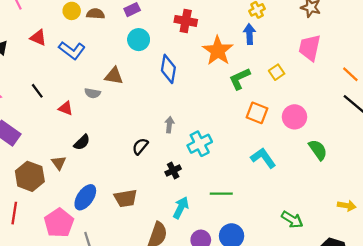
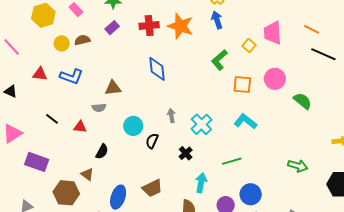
red cross: (186, 21) -> (149, 26), moved
cyan circle: (139, 40) -> (133, 126), moved
pink trapezoid: (310, 48) -> (273, 33), moved
orange star: (218, 51) -> (180, 26), moved
cyan L-shape: (263, 158) -> (245, 121), moved

